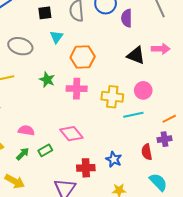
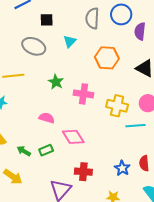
black square: (45, 13) -> (47, 20), moved
orange hexagon: (83, 57) -> (107, 58), moved
pink semicircle: (26, 130) -> (47, 118), moved
green arrow: (23, 154) -> (24, 151), turned -112
blue star: (114, 159) -> (122, 168), moved

